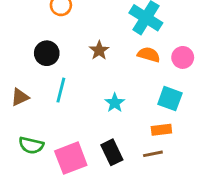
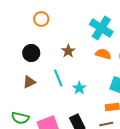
cyan line: (61, 90) -> (58, 78), moved, turned -36
brown triangle: (20, 97) -> (29, 82), moved

